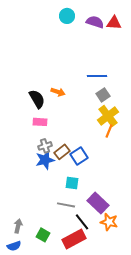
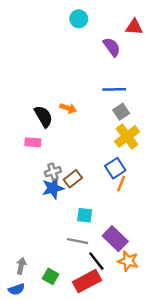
purple semicircle: (95, 22) -> (112, 47), moved, turned 36
pink rectangle: (40, 122) -> (33, 142), moved
orange line: (109, 131) -> (121, 183), moved
blue square: (79, 156) -> (115, 168), moved

